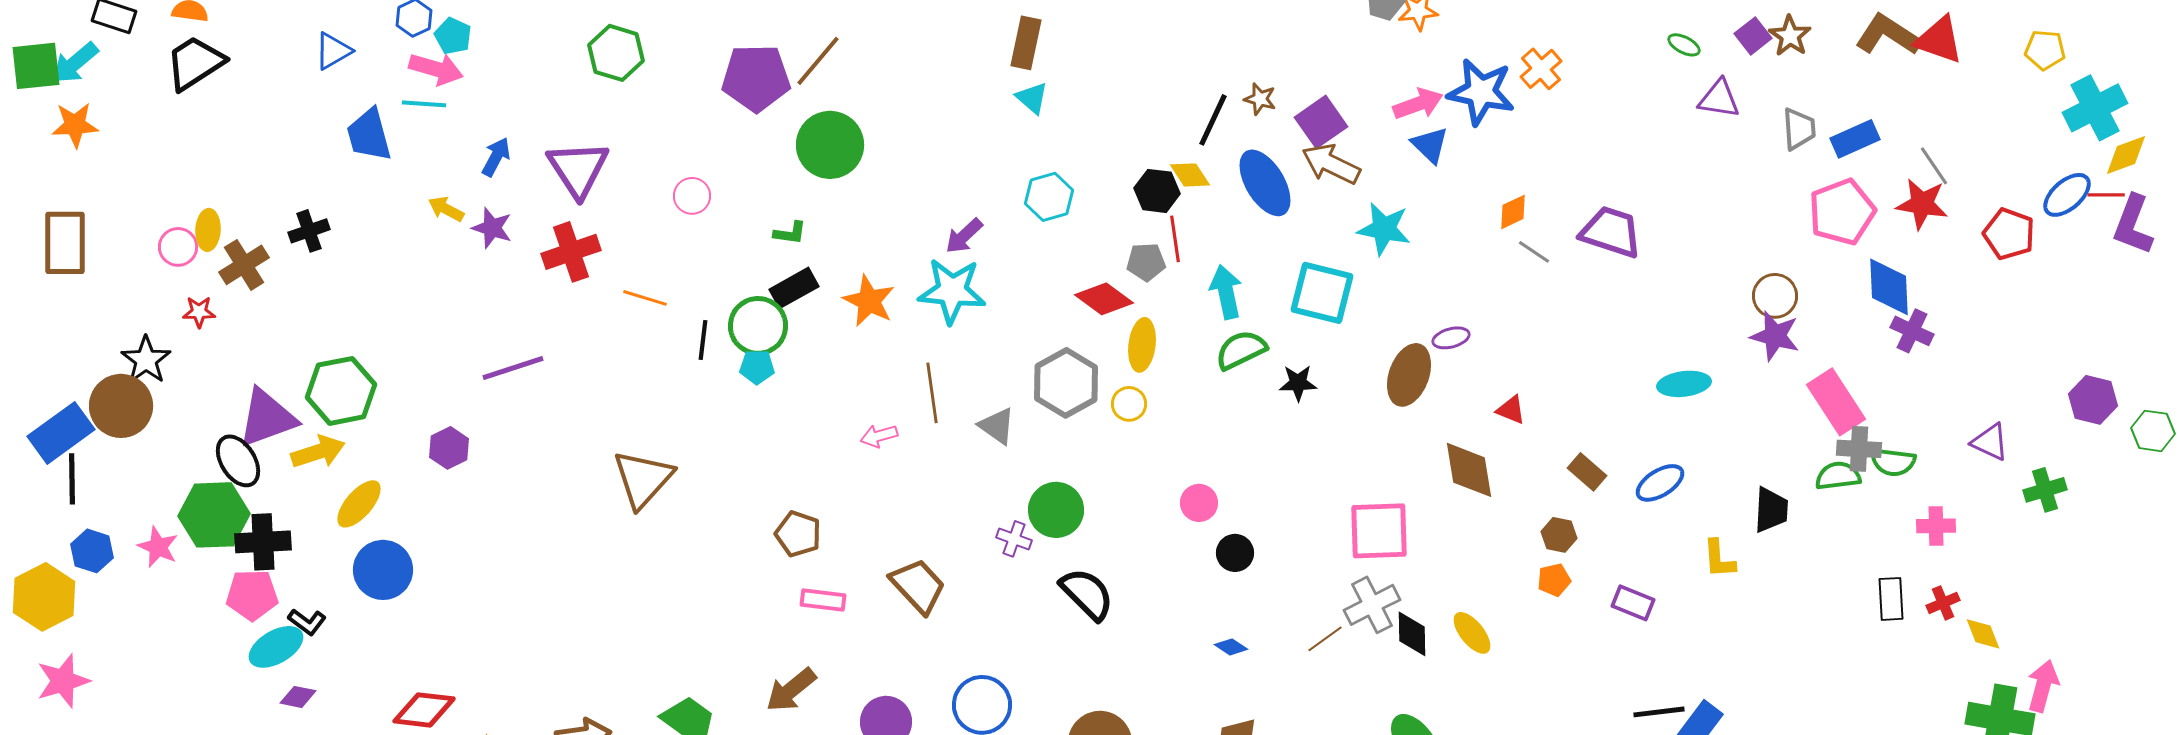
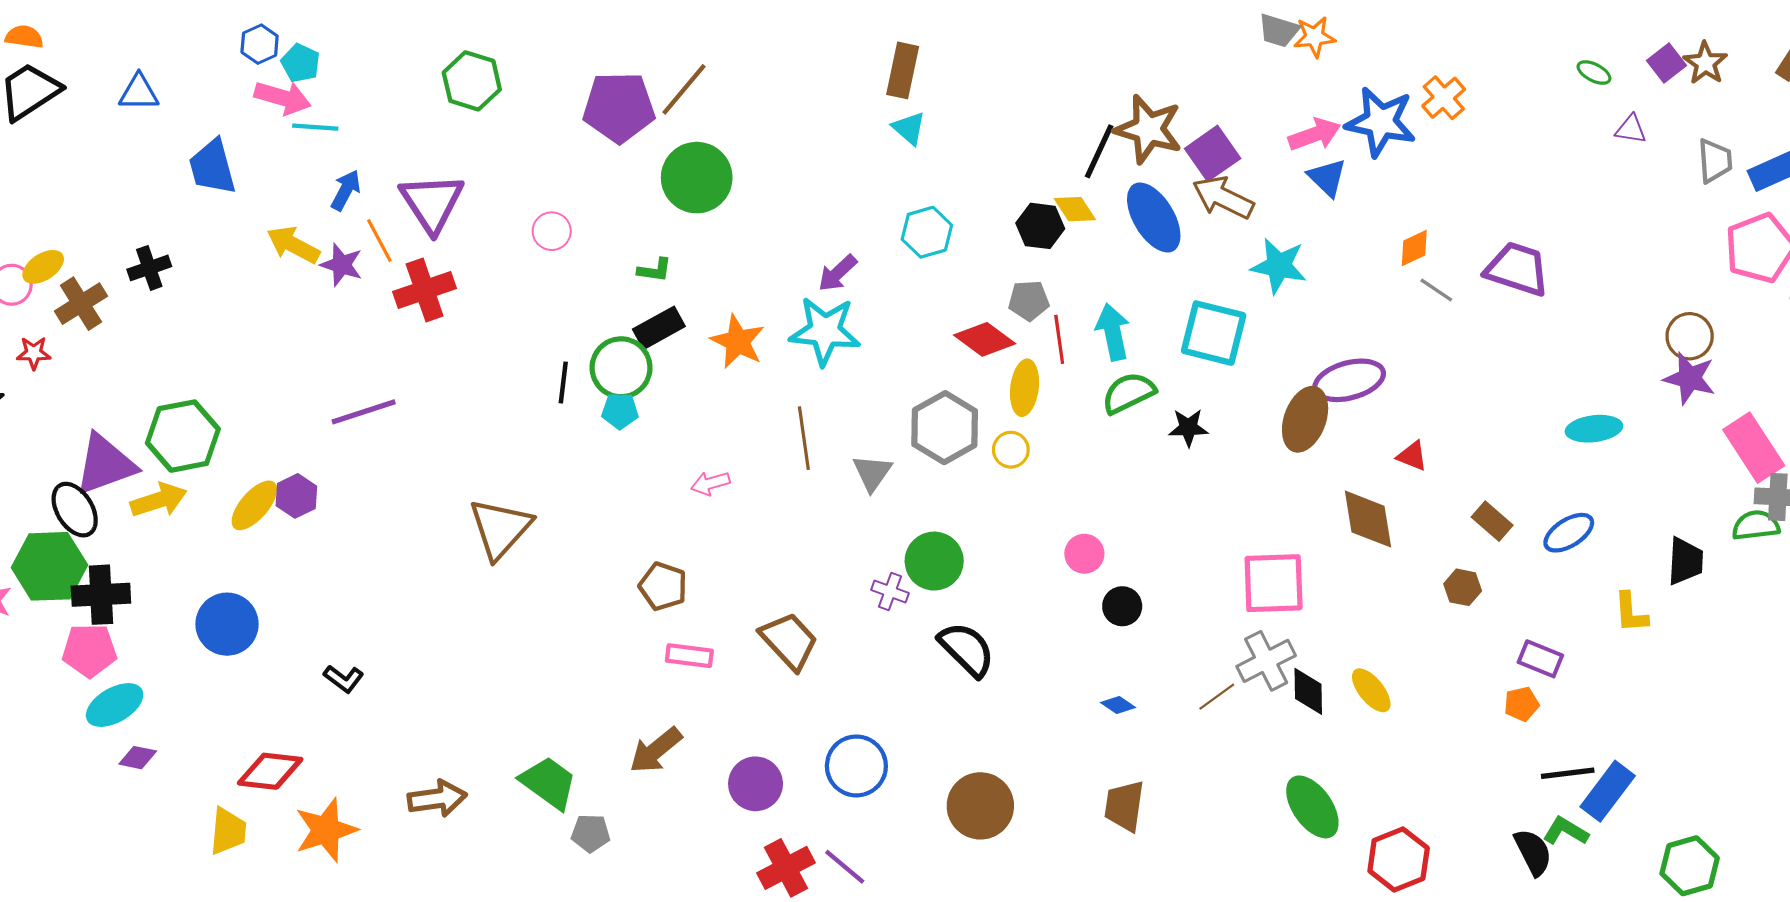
blue triangle: (333, 51) -> (139, 92), moved, turned 30
brown star: (1260, 99) -> (1148, 129), size x2.0
purple triangle: (1719, 99) -> (1631, 129), size x0.7
cyan line: (424, 104) -> (315, 127), moved
yellow arrow: (446, 209) -> (293, 245), size x1.4
yellow ellipse: (208, 230) -> (43, 267), turned 54
red line: (1175, 239) -> (1059, 339), moved
orange line: (645, 298) -> (379, 241), moved, turned 45
purple ellipse: (1451, 338) -> (1349, 380), size x1.8
gray triangle: (997, 426) -> (872, 473), turned 30
pink arrow: (879, 436) -> (710, 483), moved
yellow ellipse: (359, 504) -> (254, 505), moved
orange pentagon: (1554, 580) -> (1521, 704), moved
black L-shape: (307, 622) -> (344, 679), moved

